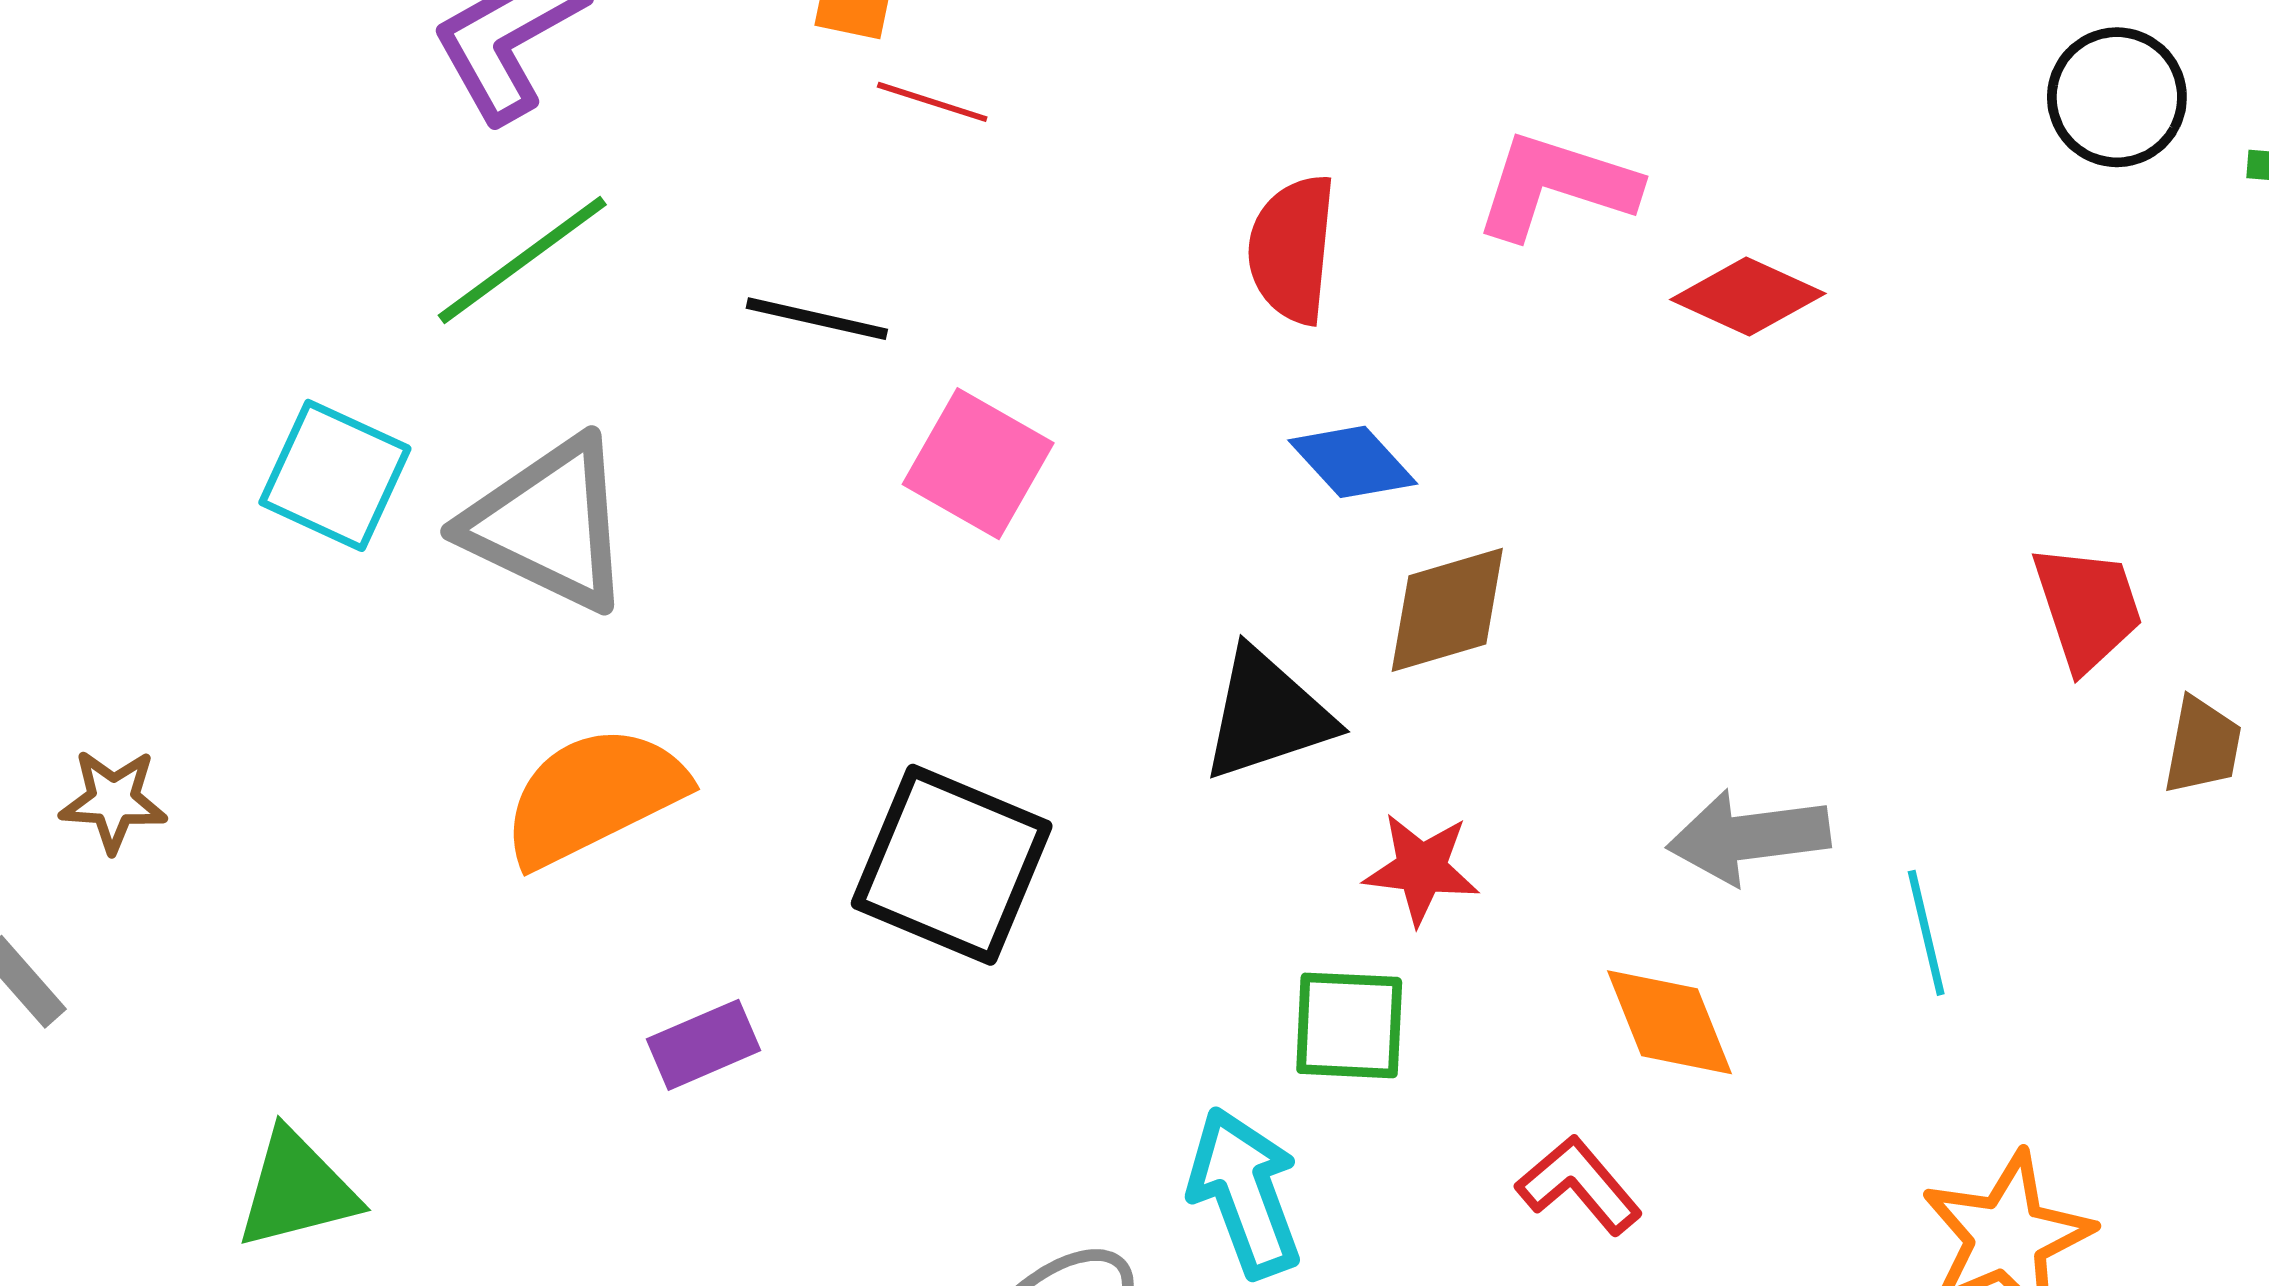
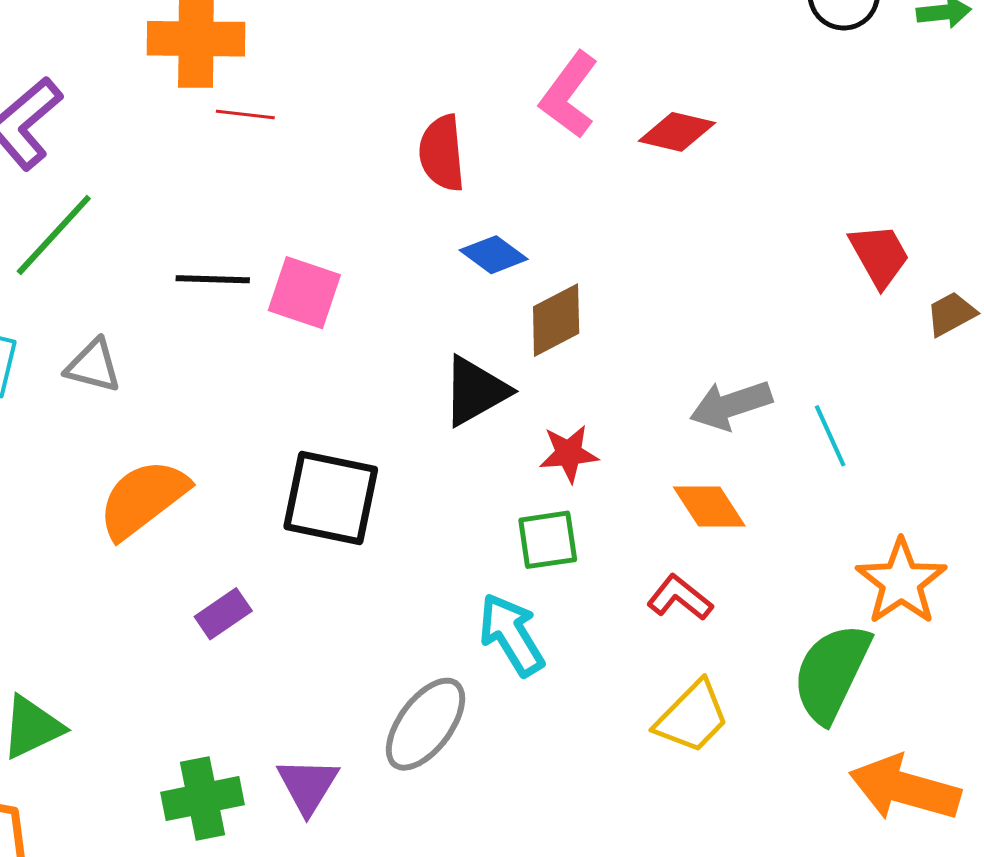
pink L-shape: (1556, 186) -> (569, 95), turned -60
black line: (817, 319) -> (213, 279), moved
gray triangle: (549, 524) -> (93, 366), size x0.6
brown trapezoid: (2202, 746) -> (951, 314), turned -118

